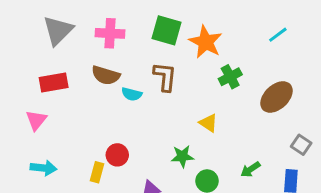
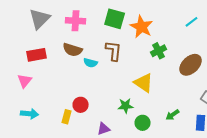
yellow triangle: (208, 123) -> (144, 83), size x1.5

